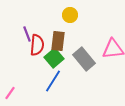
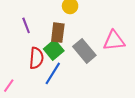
red semicircle: (37, 45) -> (36, 58), moved

